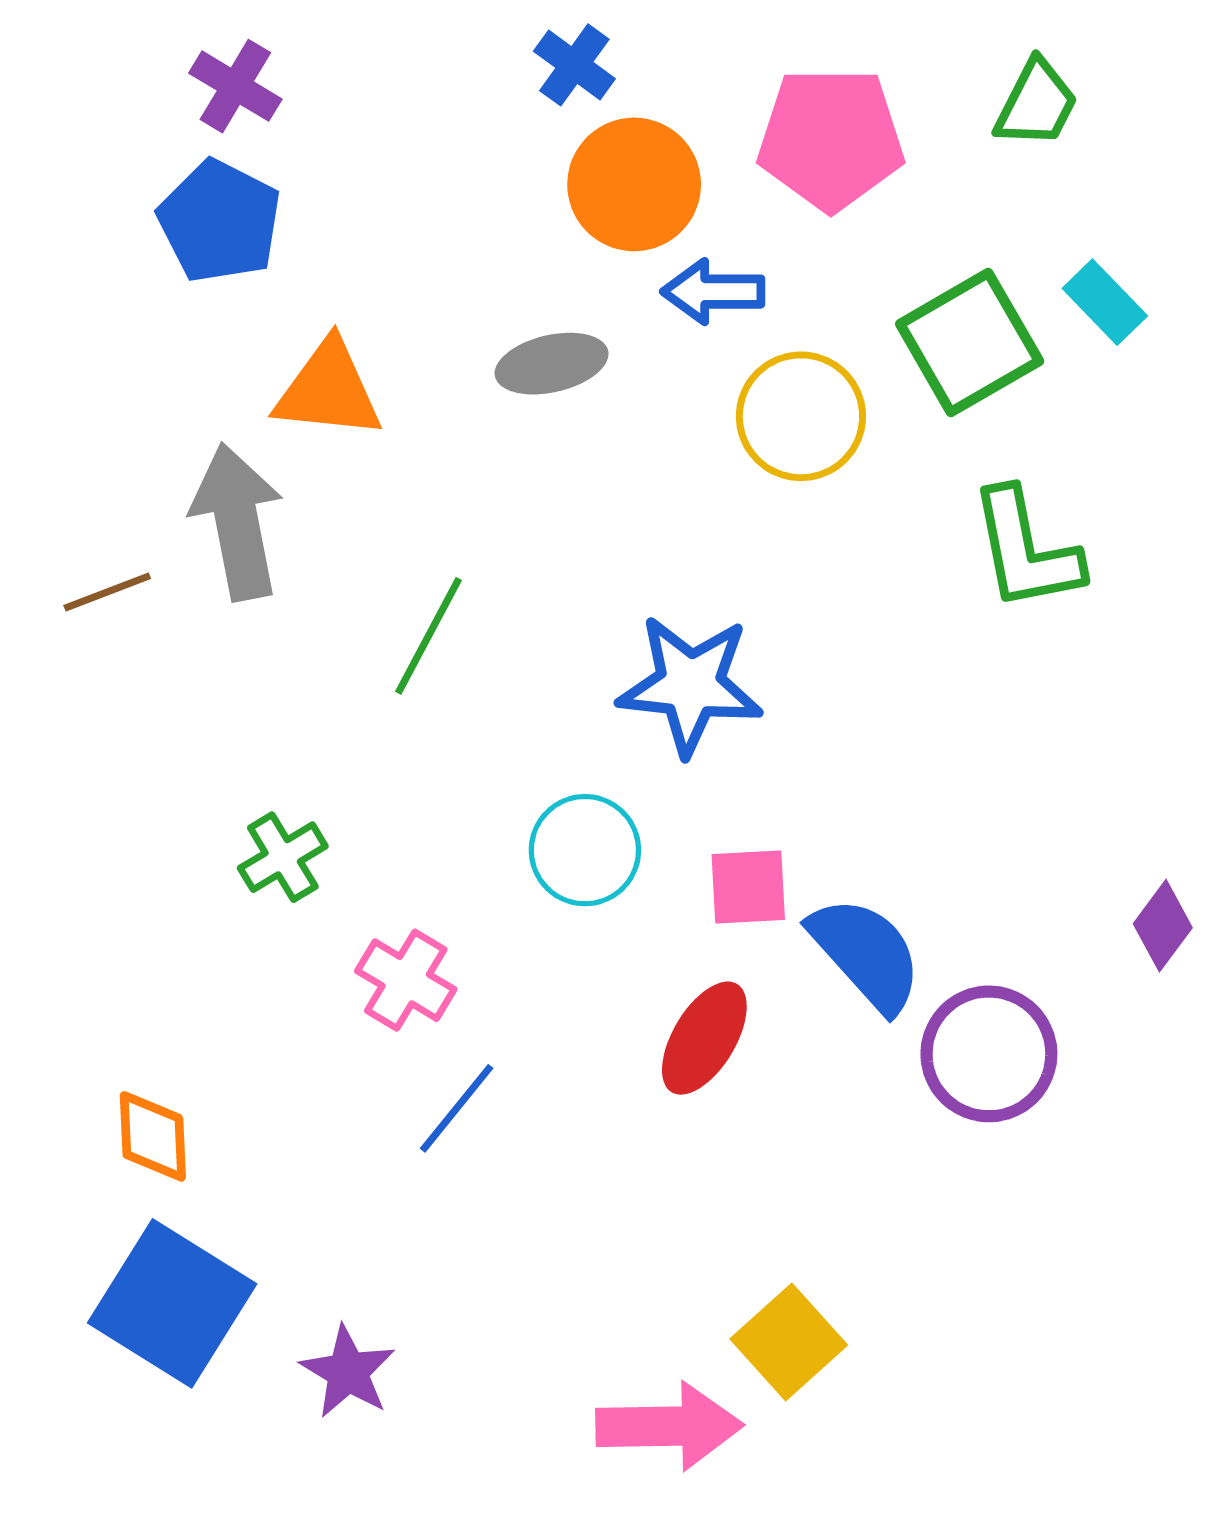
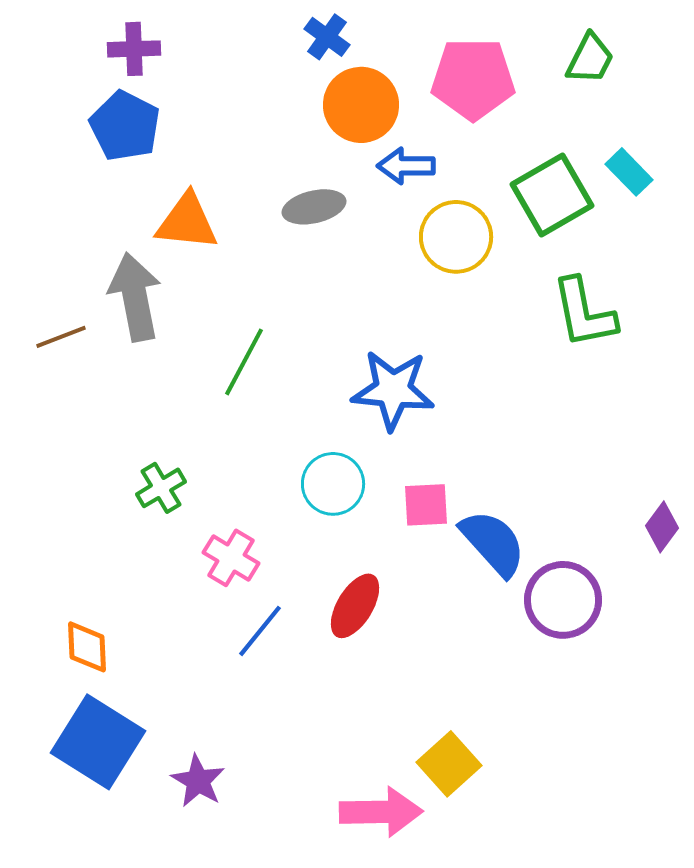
purple cross: (235, 86) -> (134, 49), turned -33
red ellipse: (704, 1038) -> (355, 606), moved

